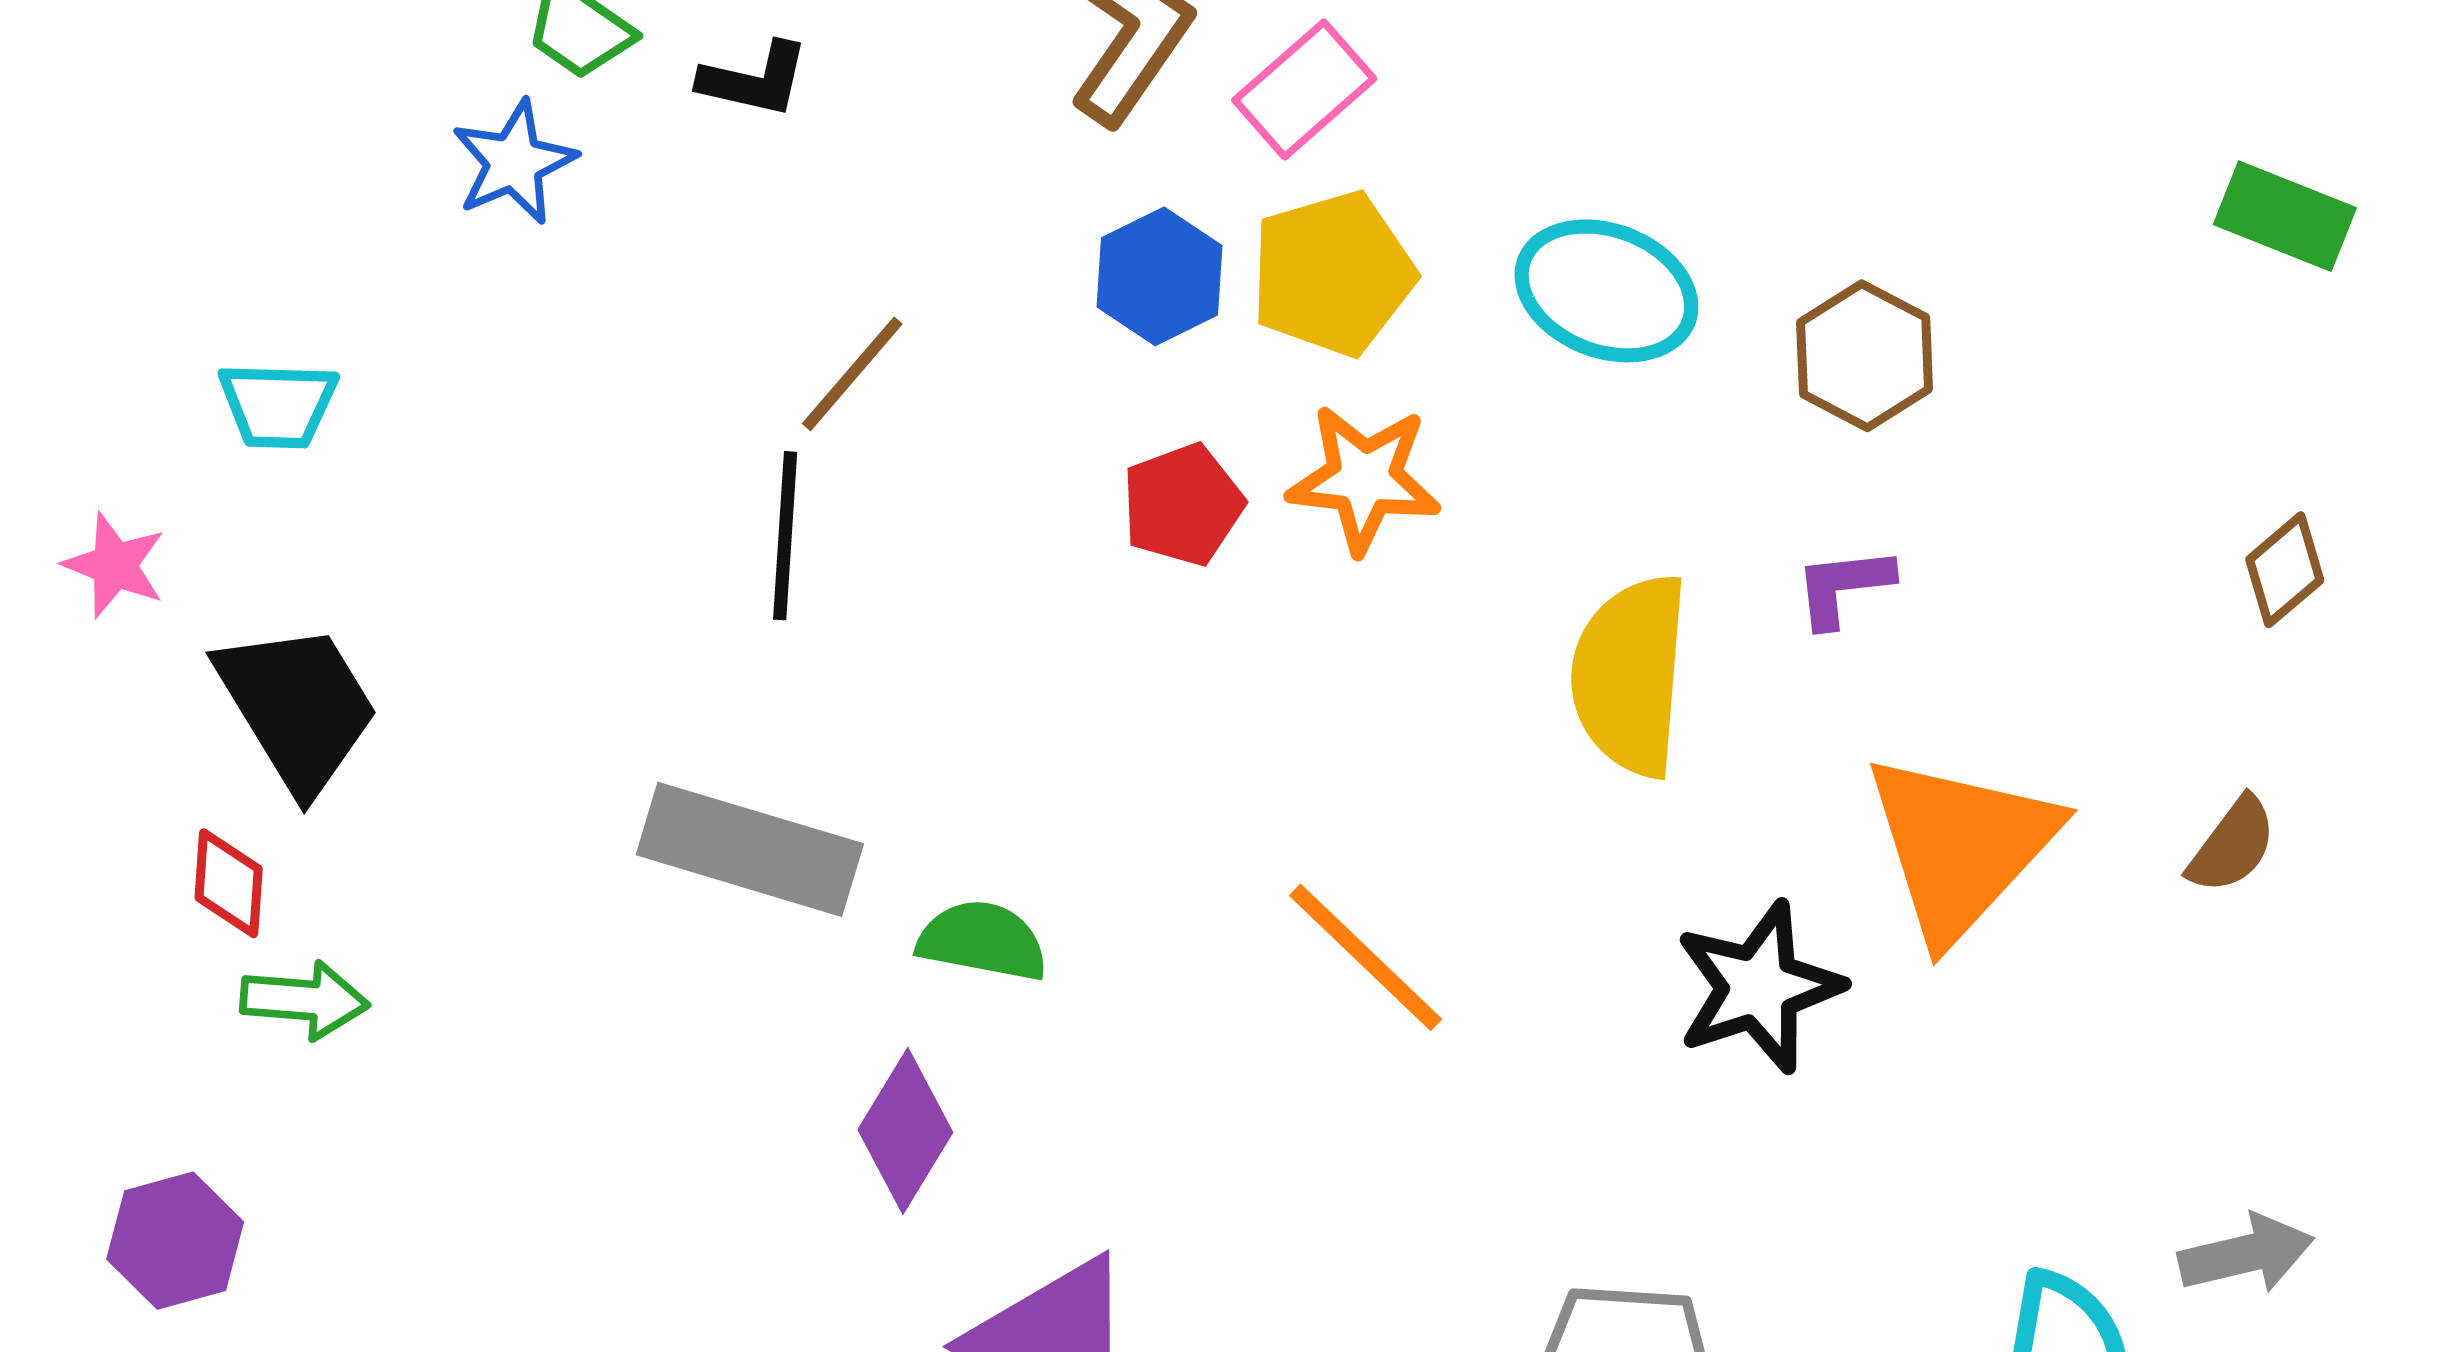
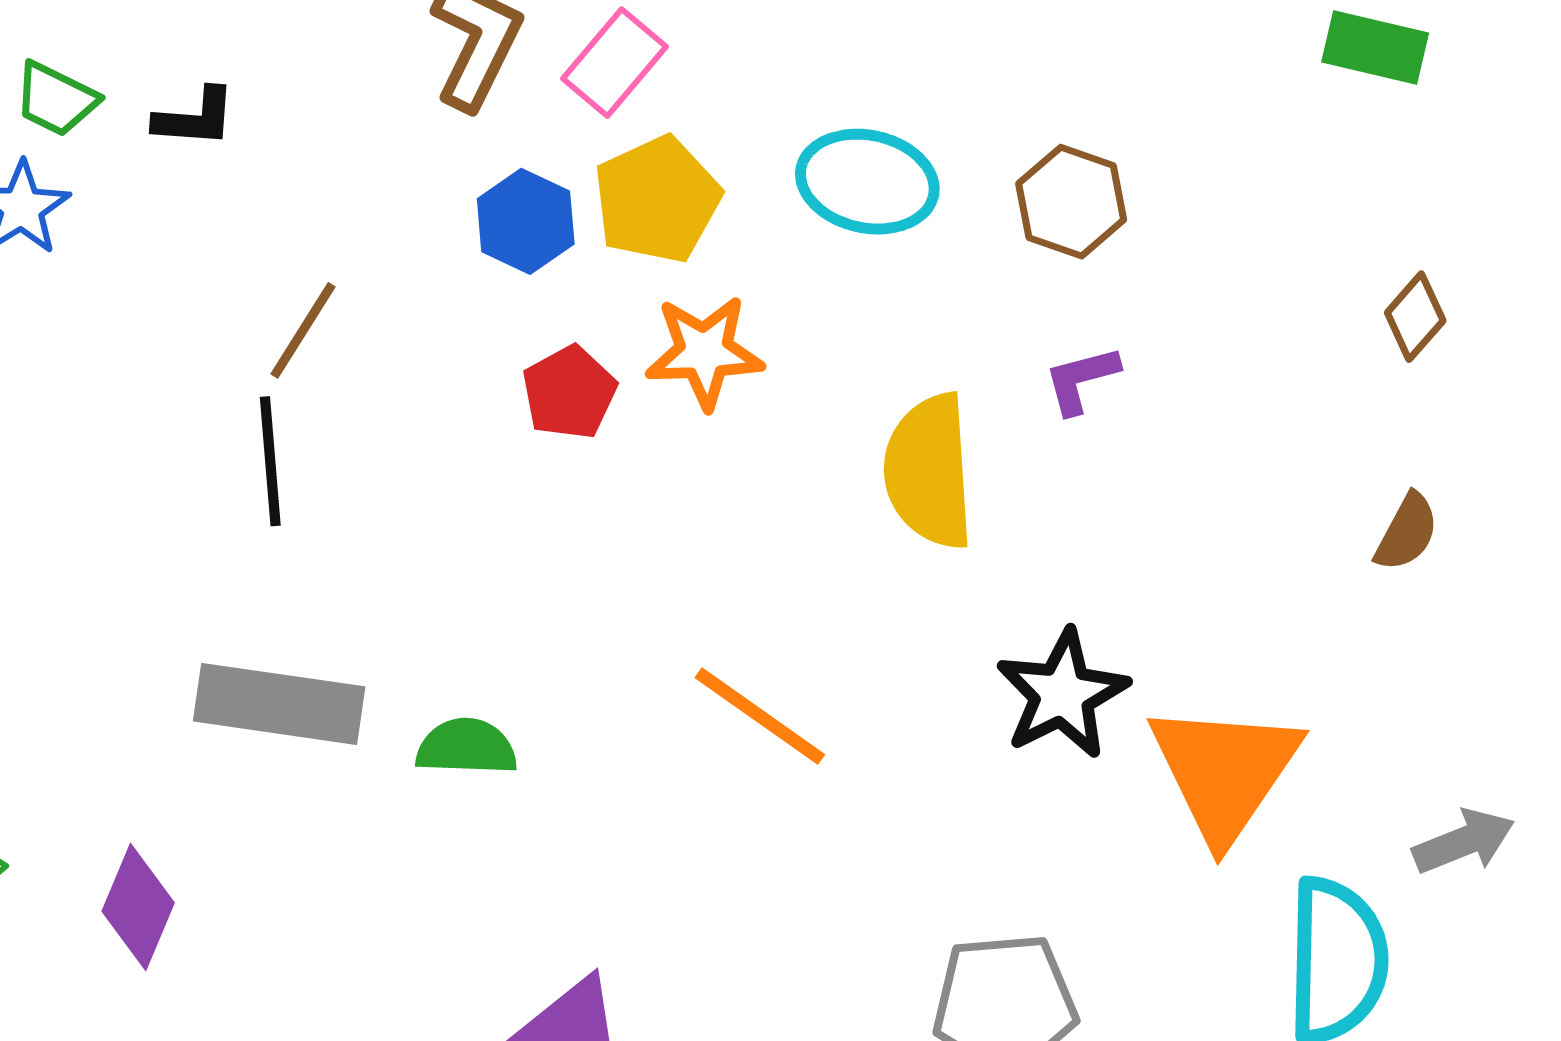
orange triangle: (1961, 846) -> (1225, 771), moved
purple diamond: (905, 1131) -> (138, 907), moved

